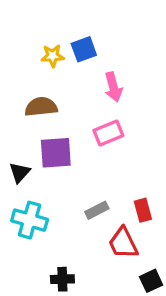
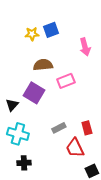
pink arrow: (113, 87) -> (85, 47), moved
brown semicircle: (41, 107) -> (43, 65), moved
purple square: (56, 153) -> (34, 93), turned 35
black cross: (62, 279) -> (24, 163), moved

